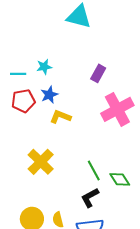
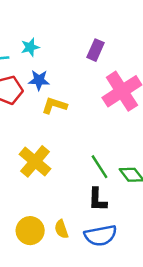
blue star: (49, 95) -> (39, 80), turned 30
black L-shape: (90, 198) -> (97, 199), turned -55

